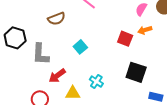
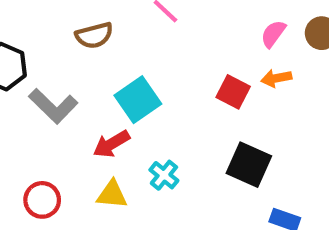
cyan square: (80, 47) -> (138, 100), size x1.5
gray L-shape: (41, 54) -> (53, 106), turned -55
red arrow: (57, 76) -> (112, 144), moved

